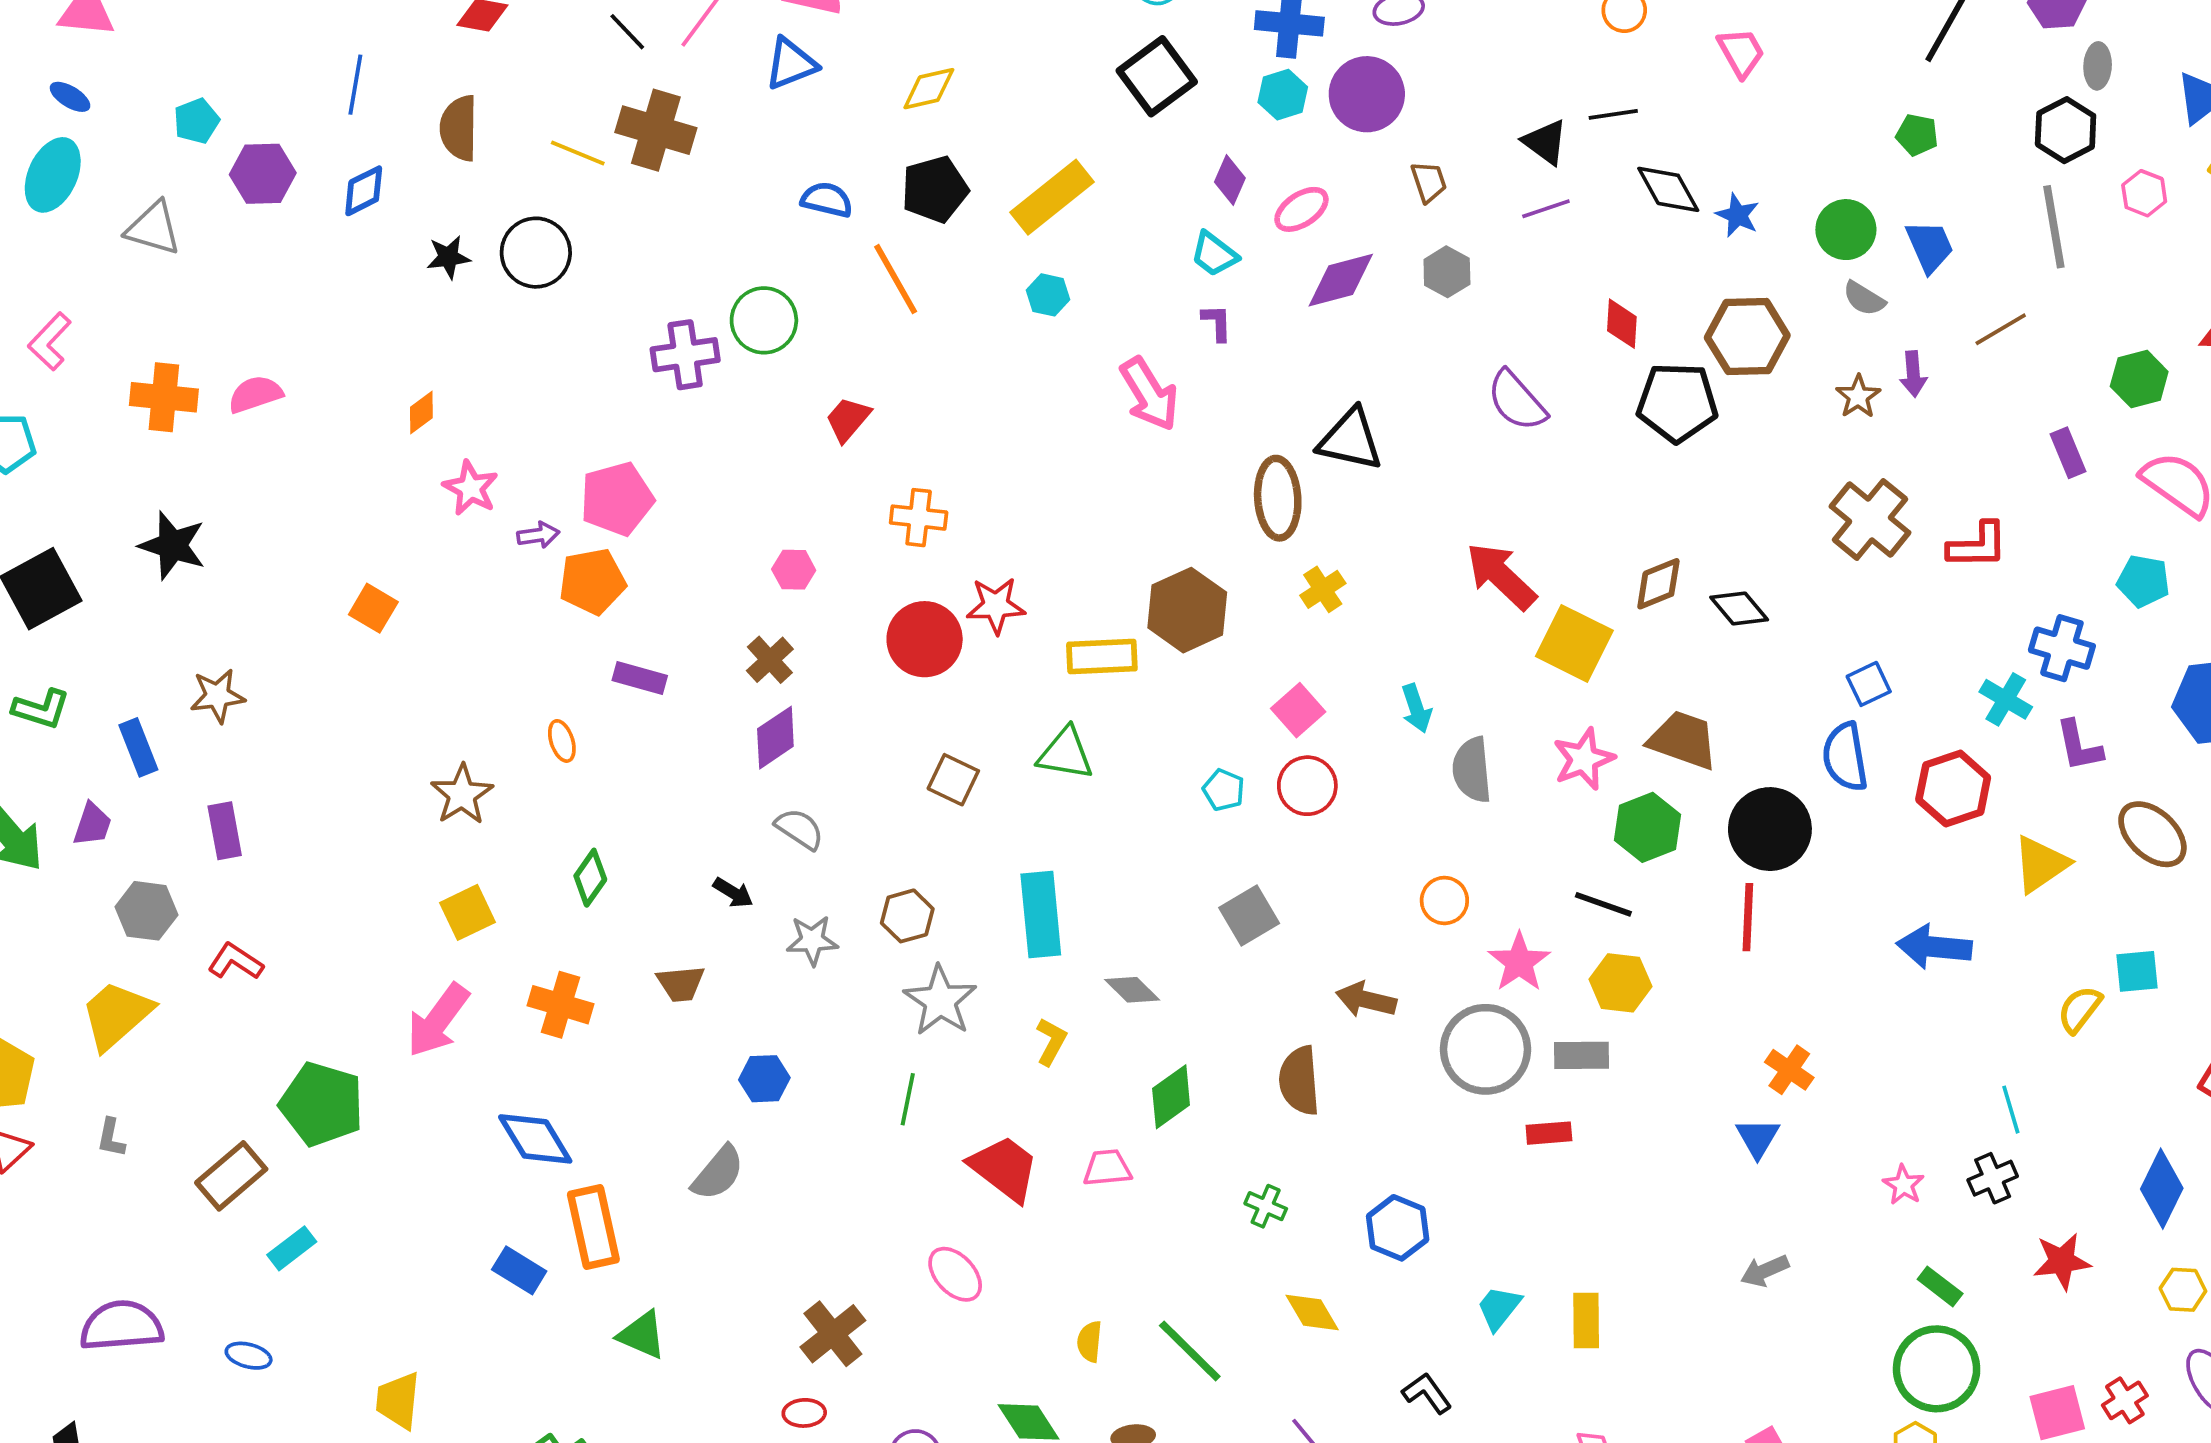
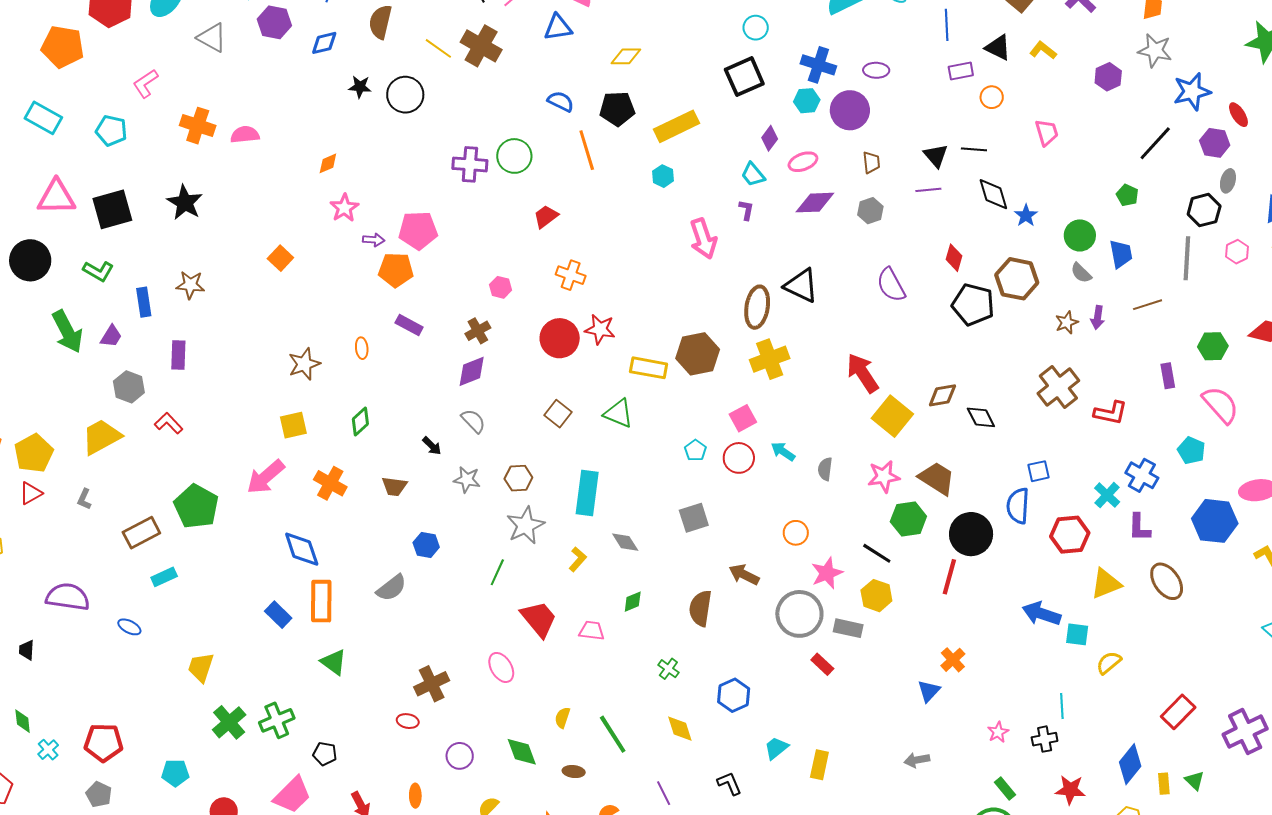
yellow cross: (1323, 589) -> (770, 359), size x1.6
cyan arrow: (1416, 708) -> (783, 452), moved, turned 130
gray semicircle: (1472, 770) -> (825, 469), size x0.7
cyan square: (2137, 971) -> (1077, 634), moved
green diamond: (1171, 1097) -> (633, 602), size x0.7
red rectangle: (1549, 1133) -> (822, 664), turned 35

